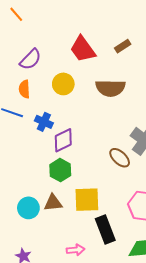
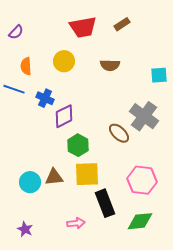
red trapezoid: (83, 49) -> (83, 27), turned -64
purple semicircle: (30, 59) -> (16, 32), moved, size x0.7
brown semicircle: (110, 88) -> (110, 65), size x0.7
green hexagon: (60, 170) -> (78, 145), moved

